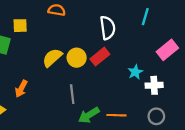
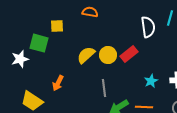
white semicircle: (108, 28) -> (148, 27), moved
cyan star: (135, 72) -> (151, 81), moved

